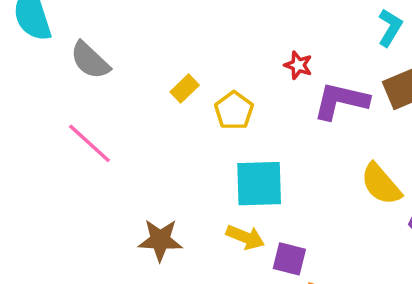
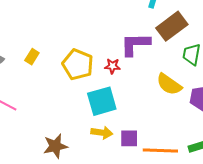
red star: (298, 65) -> (112, 66), moved
yellow rectangle: (185, 88) -> (32, 57), moved
yellow pentagon: (234, 111) -> (78, 65), size x1.4

